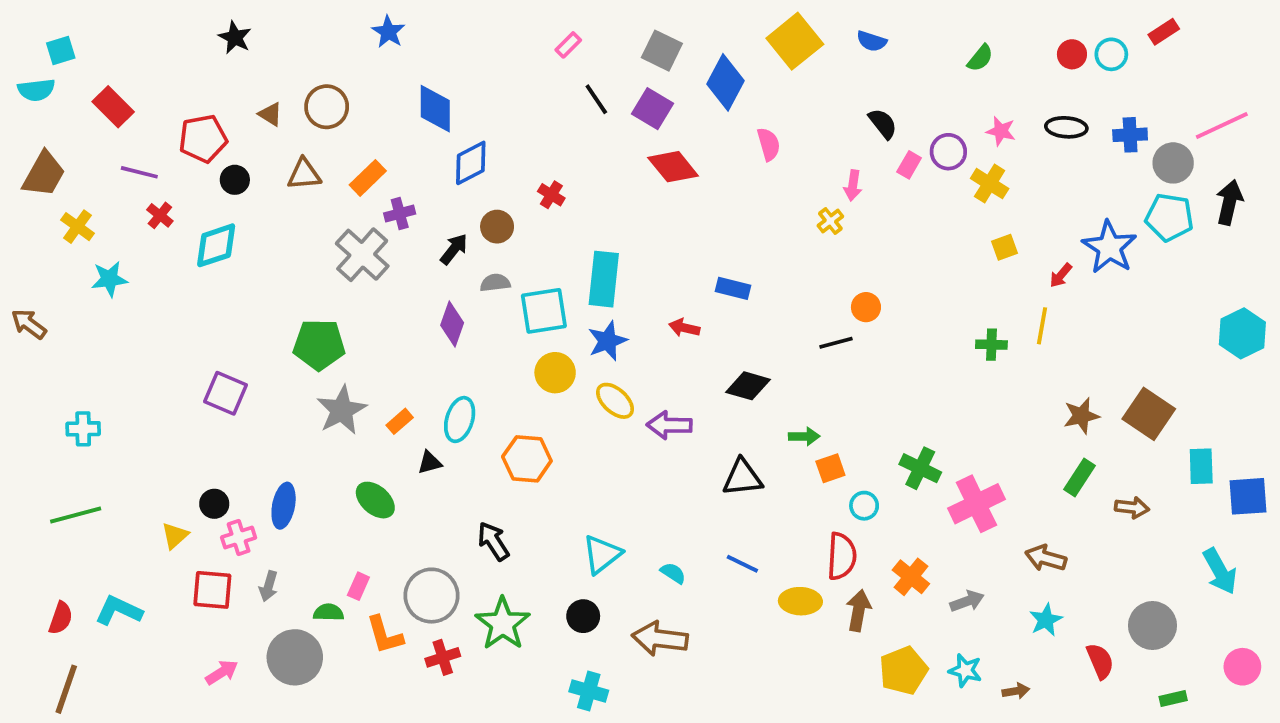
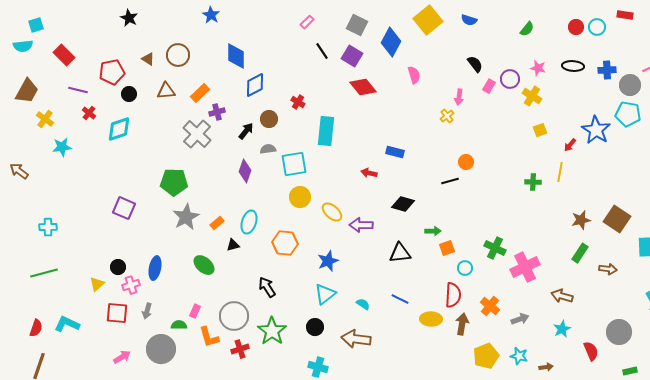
red rectangle: (1164, 32) -> (625, 15), turned 42
cyan rectangle: (604, 279) -> (326, 131), moved
blue star: (608, 341) -> (328, 261), moved

